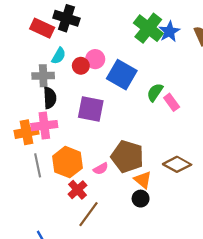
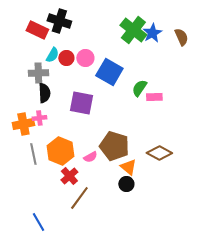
red circle: (81, 66) -> (66, 58), moved
pink rectangle: (172, 102) -> (154, 97), turned -56
pink cross: (44, 126) -> (39, 118), size x0.6

